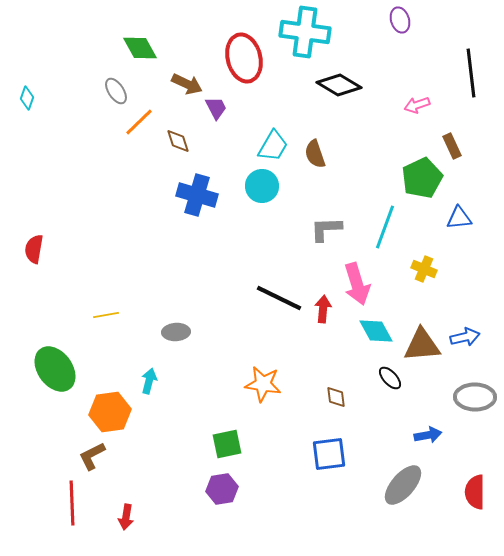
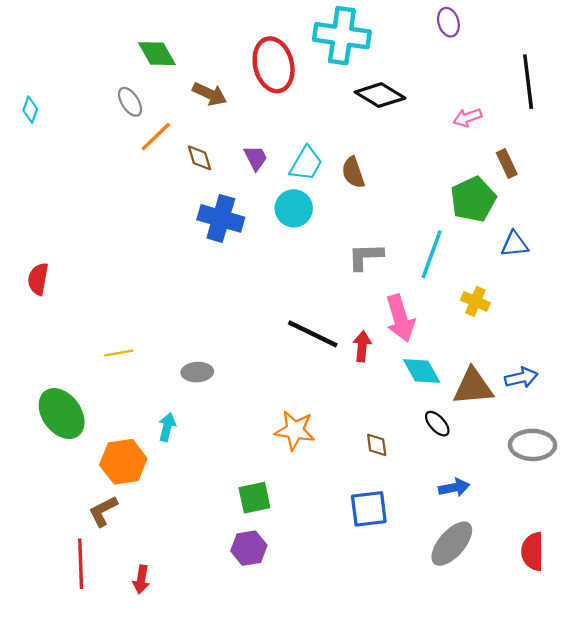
purple trapezoid: (216, 108) -> (256, 158), moved
blue arrow: (428, 435) -> (454, 488), moved

